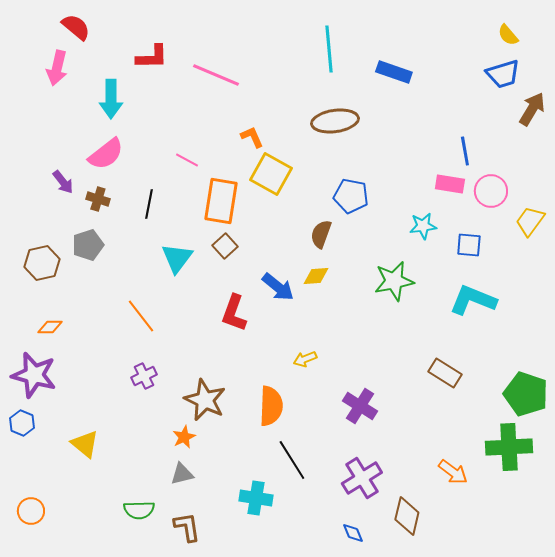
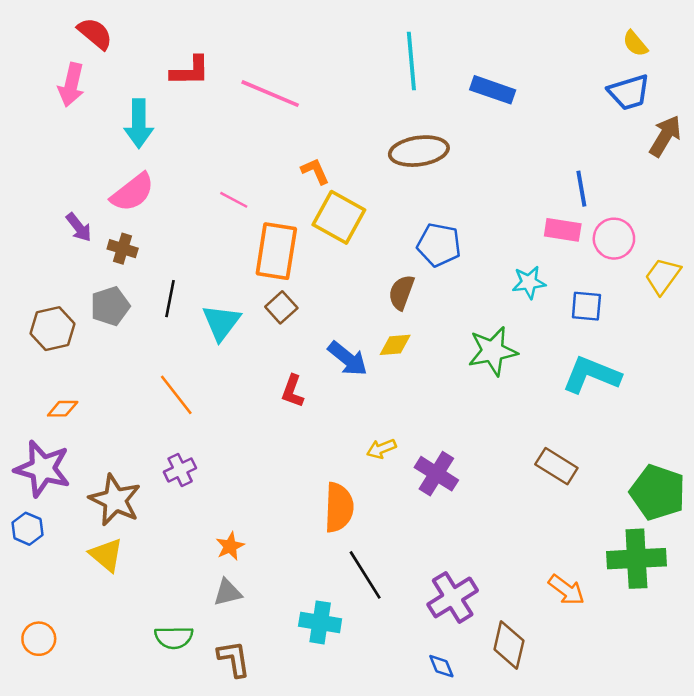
black line: (149, 204) -> (170, 299), moved
red L-shape: (234, 313) -> (293, 391), size x0.7
brown star: (205, 400) -> (115, 500), moved
purple cross: (360, 406) -> (436, 474), moved

